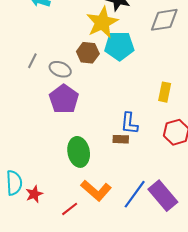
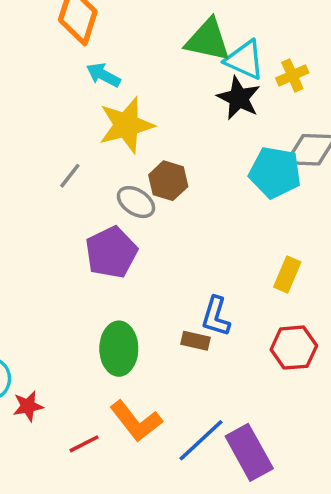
yellow star: (102, 22) -> (126, 125), moved
cyan pentagon: (119, 46) -> (275, 173), moved
gray ellipse: (60, 69) -> (136, 202), moved

